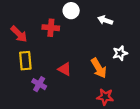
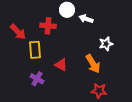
white arrow: (105, 20) -> (86, 19), moved
white star: (120, 53) -> (106, 44), moved
yellow rectangle: (25, 61) -> (35, 50), moved

